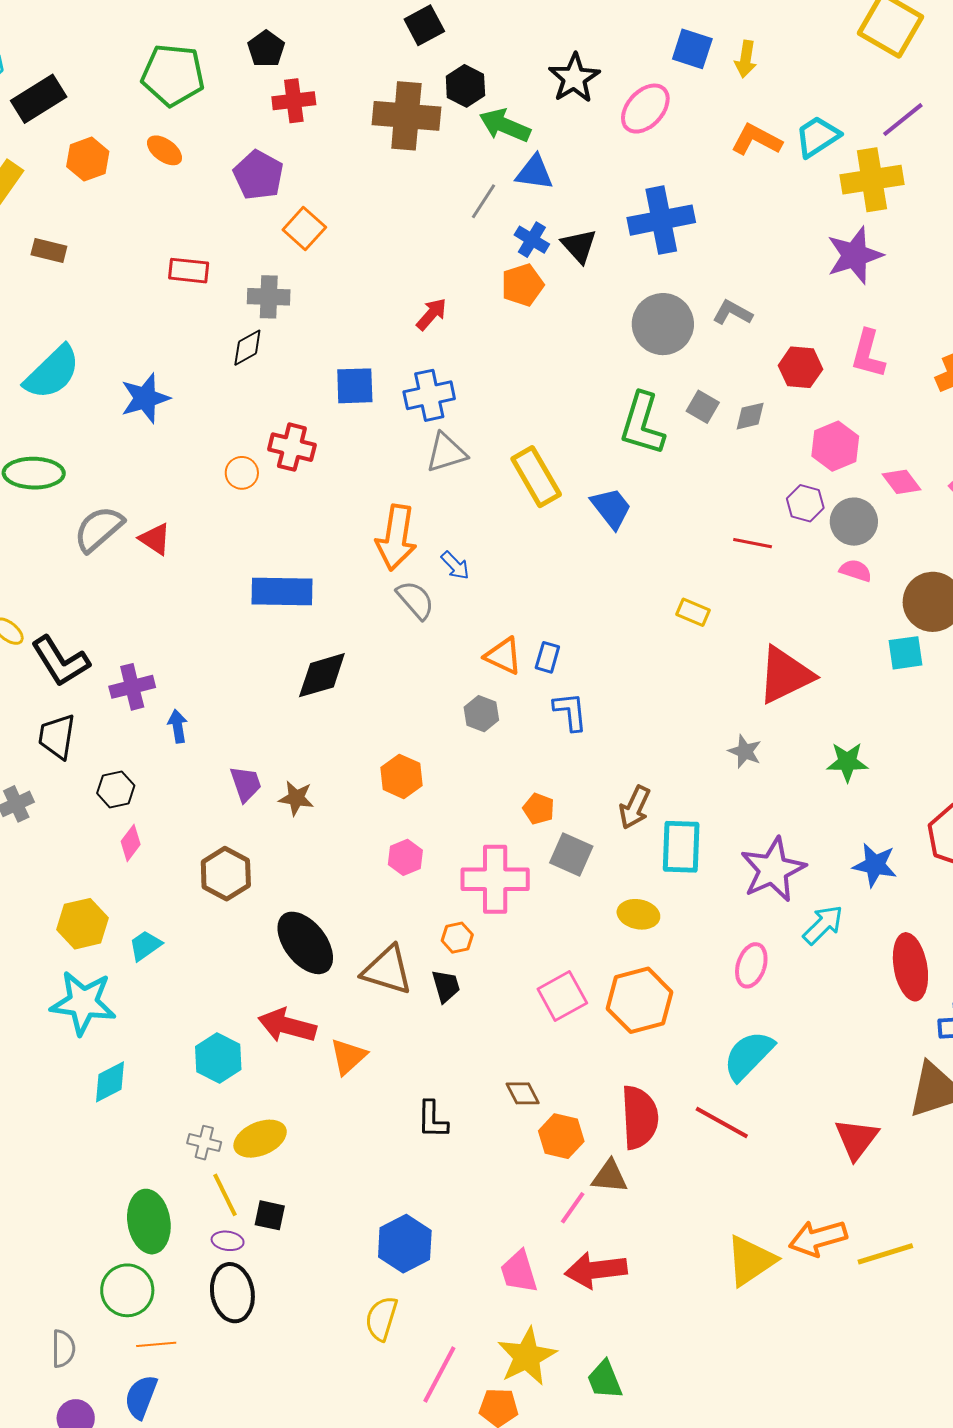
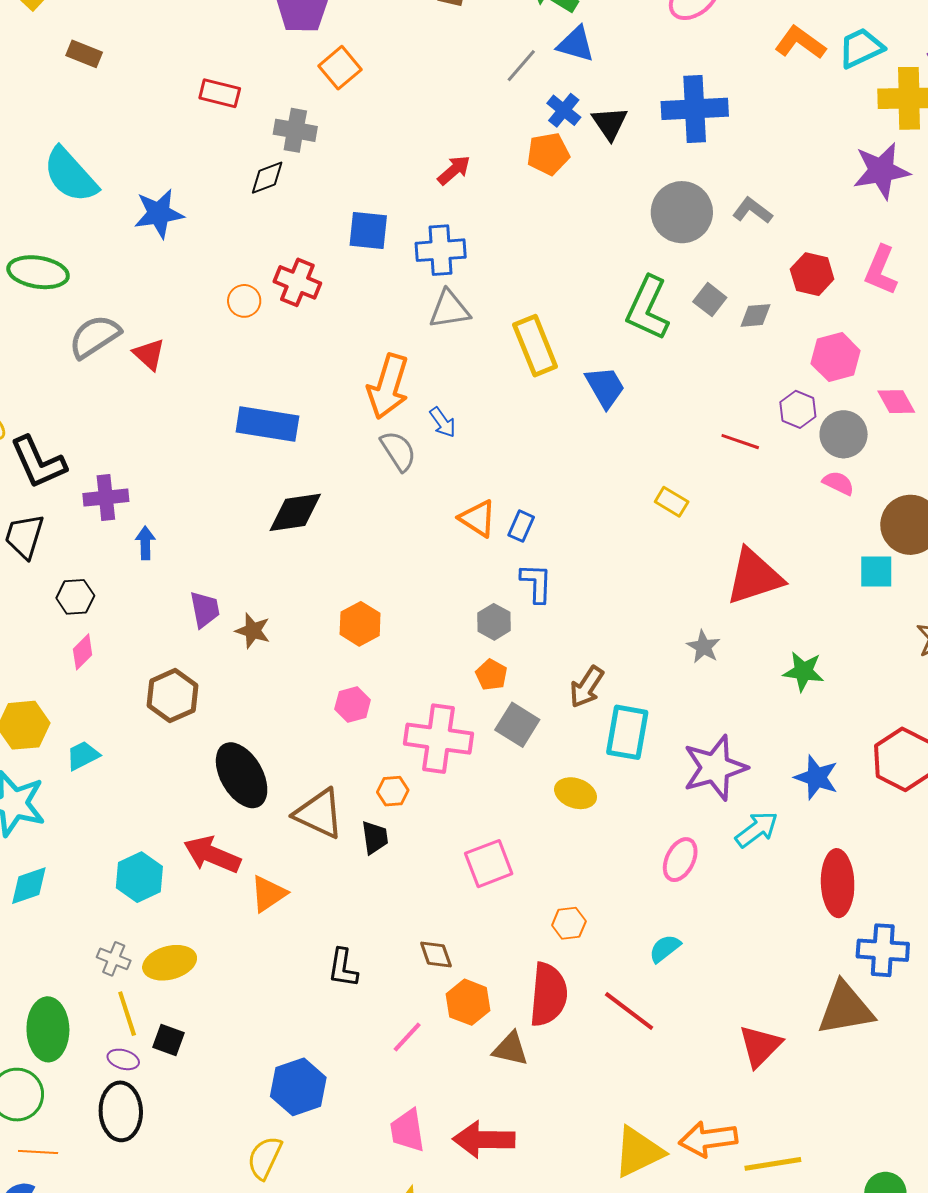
cyan semicircle: (52, 372) -> (70, 175), turned 84
gray hexagon: (481, 714) -> (494, 622), moved
orange hexagon: (639, 1000) -> (569, 923), moved, size x0.5
cyan semicircle: (748, 1056) -> (665, 948), size x0.6
pink line: (573, 1208) -> (407, 1037), moved

